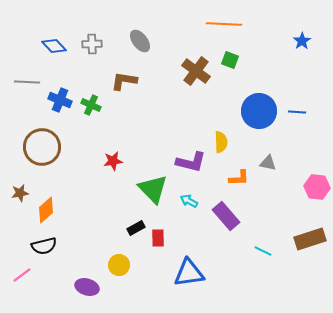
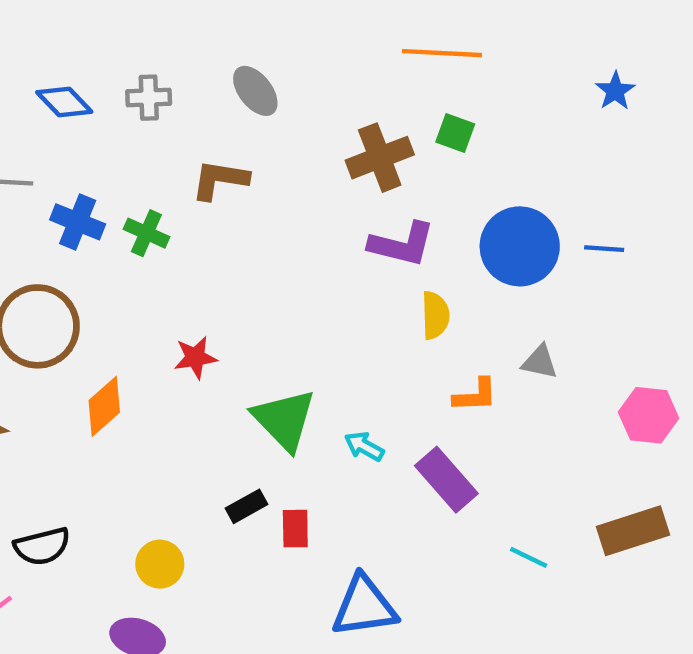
brown cross: (196, 71) -> (380, 158), turned 32
purple L-shape: (191, 162) -> (402, 244), moved
orange diamond: (46, 210) -> (104, 406), moved
yellow circle: (119, 265) -> (160, 564), moved

